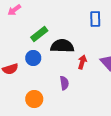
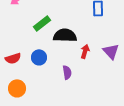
blue circle: (33, 58) -> (39, 57), moved
orange circle: (34, 99) -> (17, 88), moved

